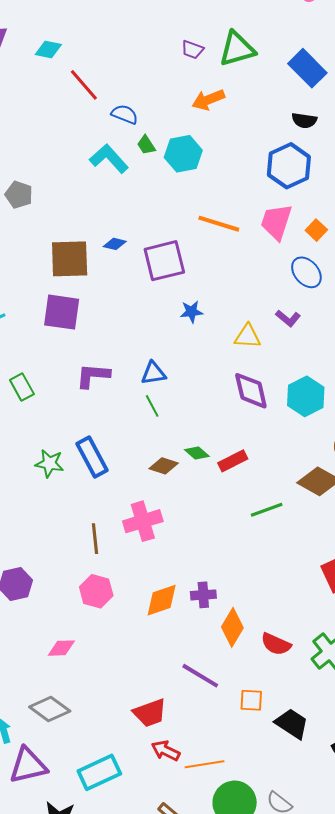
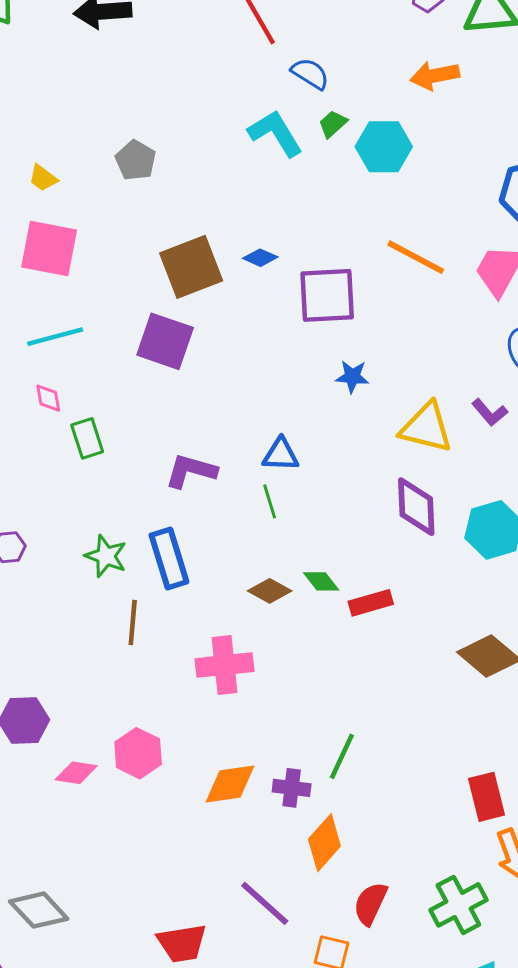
green trapezoid: (146, 145) -> (333, 124), turned 70
brown square: (70, 259) -> (191, 267), turned -30
yellow triangle: (248, 336) -> (426, 428), size x1.4
purple L-shape: (93, 376) -> (191, 471), moved
green line: (267, 510) -> (342, 756), moved, turned -56
brown line: (95, 539) -> (133, 623), moved
red semicircle: (276, 644) -> (370, 904), moved, turned 80
pink diamond: (61, 648) -> (76, 773), moved

